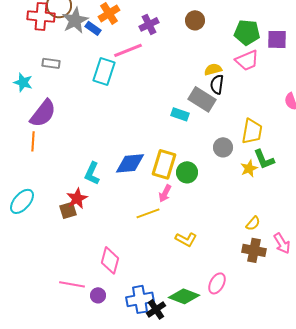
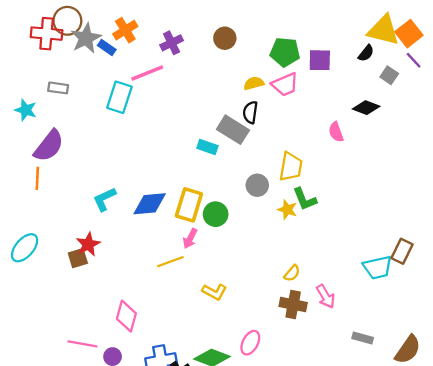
yellow semicircle: (213, 69) -> (254, 83), moved
yellow star: (249, 168) -> (287, 210), turned -30
cyan L-shape: (92, 173) -> (104, 199), moved, turned 40

